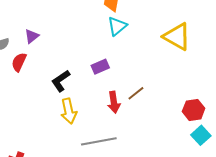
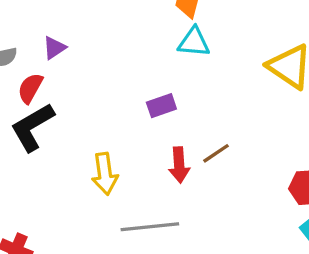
cyan triangle: (117, 26) -> (194, 42), turned 40
black L-shape: (61, 81) -> (32, 127), moved, size x1.4

